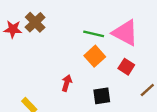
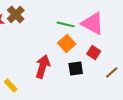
red arrow: (67, 83) -> (43, 66), size x1.6
black square: (102, 96) -> (76, 68), moved

